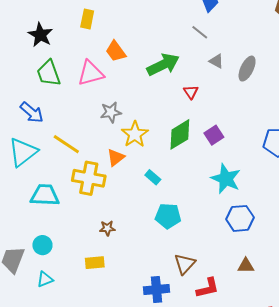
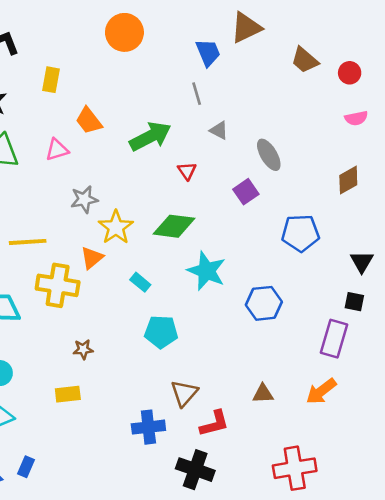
gray line: (200, 32) -> (197, 94), turned 36
gray ellipse: (247, 69) -> (269, 155), moved, turned -55
pink triangle: (91, 73) -> (57, 150), size x0.7
green diamond: (180, 134) -> (174, 226), turned 40
purple square: (214, 135) -> (246, 192), moved
yellow line: (66, 144) -> (28, 242), turned -36
cyan star: (226, 179) -> (207, 271), moved
blue hexagon: (240, 218) -> (264, 303), moved

